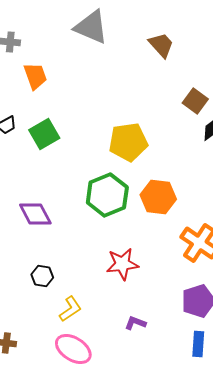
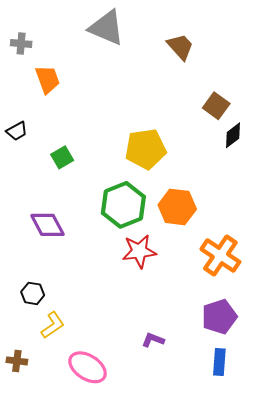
green square: (44, 134) -> (62, 157), moved, size x0.7
red star: (122, 264) -> (139, 251), moved
black hexagon: (42, 276) -> (33, 293), moved
yellow L-shape: (70, 309) -> (53, 325), moved

